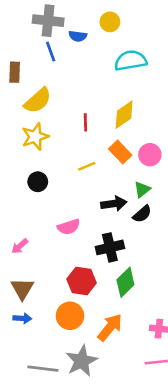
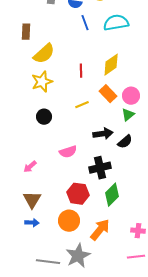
blue line: (51, 52) -> (85, 23), moved
green triangle: (142, 189) -> (128, 115), moved

